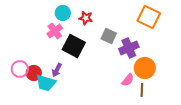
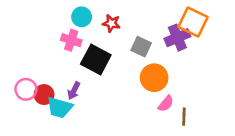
pink cross: (55, 31) -> (71, 40), turned -35
purple cross: (129, 48) -> (177, 38), moved
orange circle: (145, 68) -> (154, 78), moved

